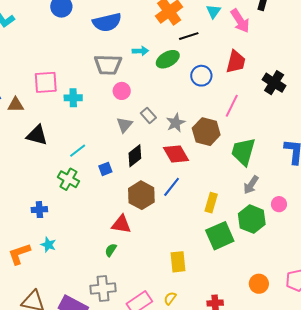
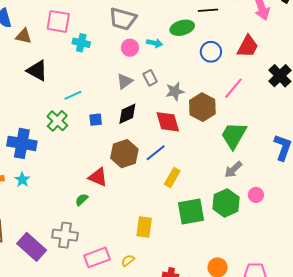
cyan arrow: (140, 51) -> (155, 43), moved
yellow rectangle: (211, 203) -> (172, 178), moved
blue cross: (39, 210) -> (22, 143), size x1.8

